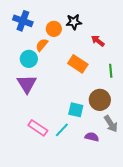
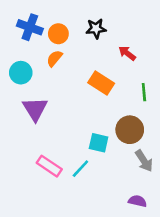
orange circle: (54, 29) -> (58, 34), moved
cyan circle: (29, 59) -> (21, 73), moved
purple semicircle: (92, 137) -> (138, 201), moved

